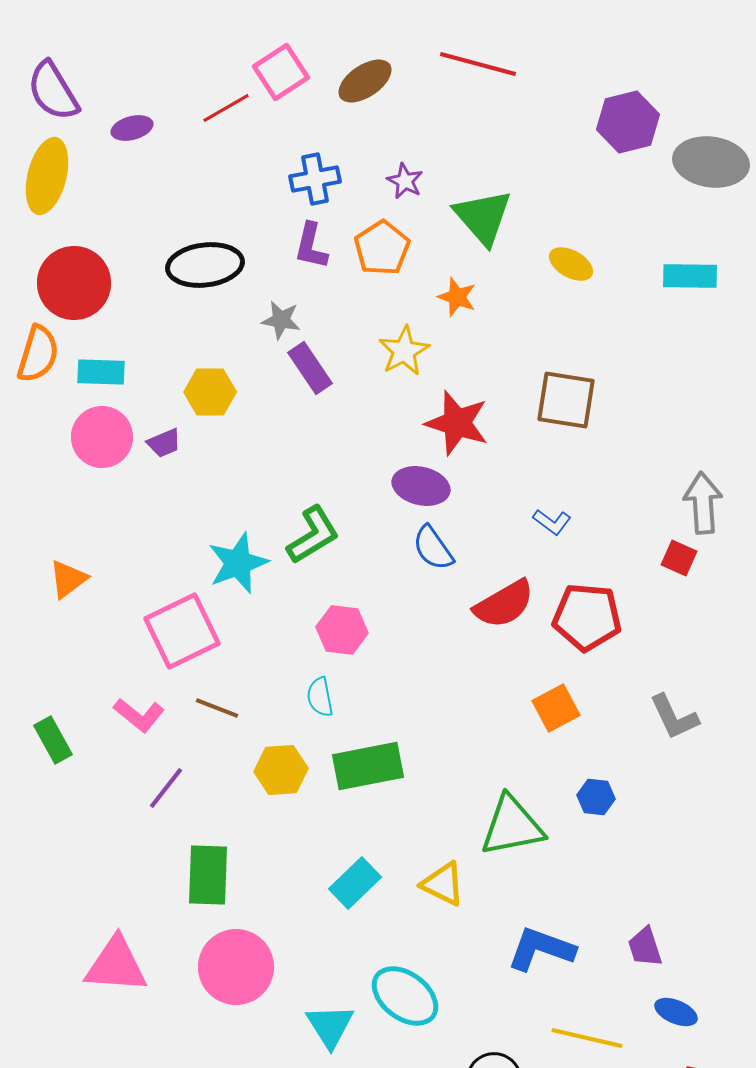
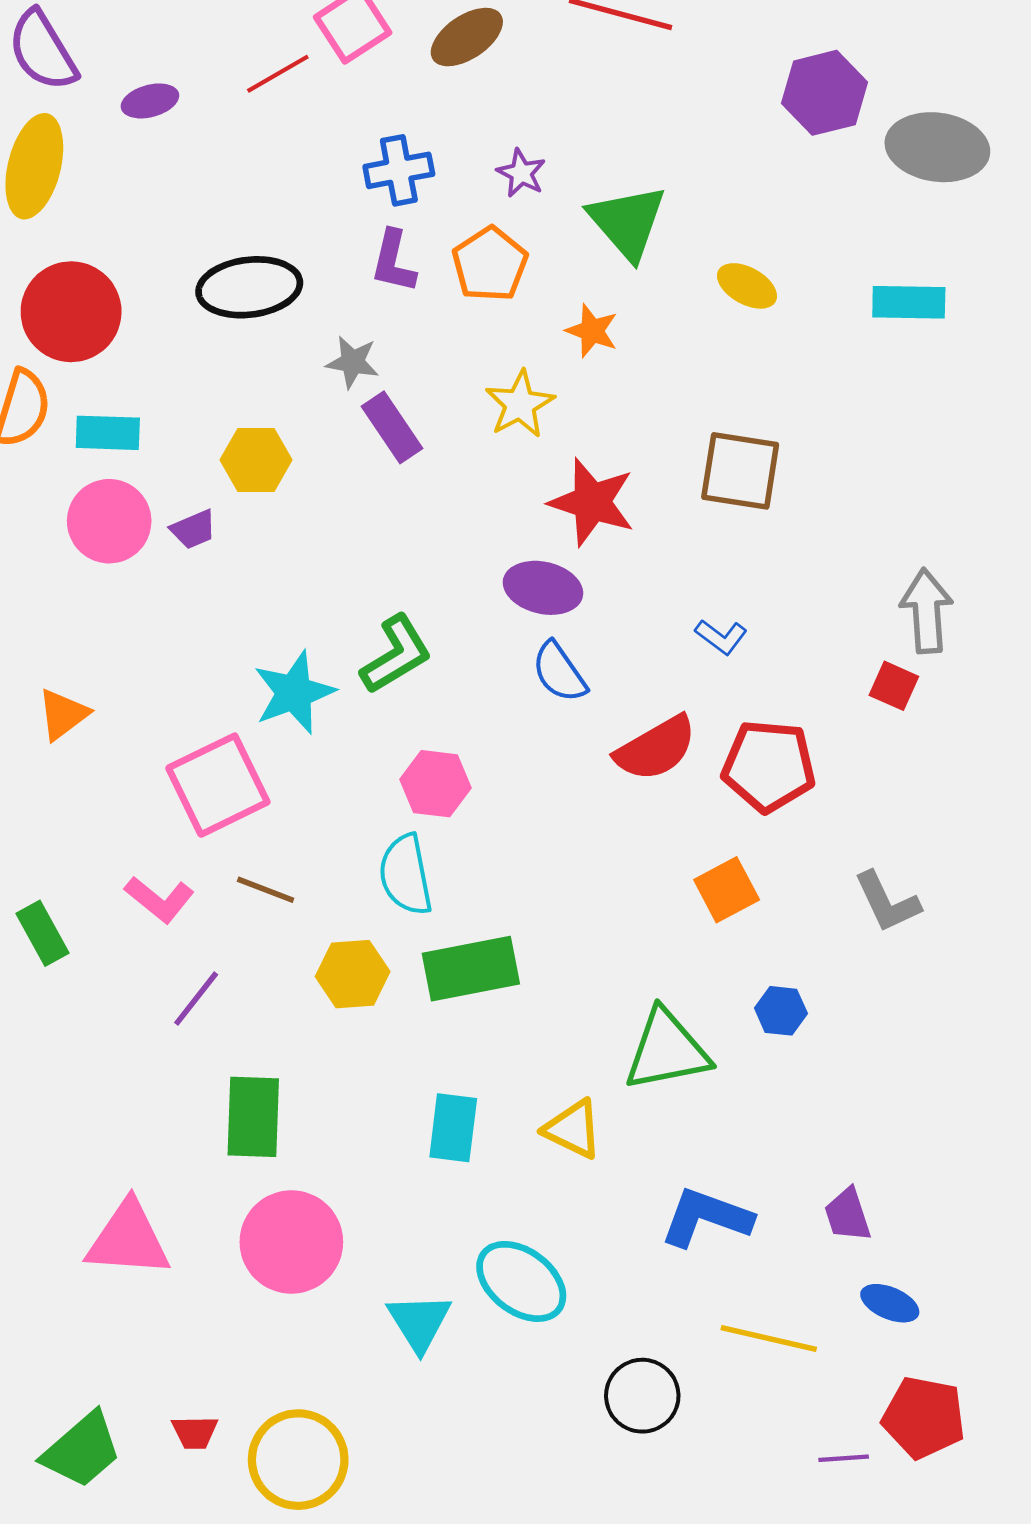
cyan semicircle: (320, 697) -> (406, 875), size x1.5
cyan rectangle: (355, 883) -> (453, 1128), turned -39

